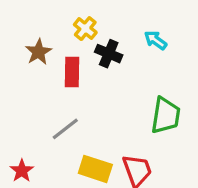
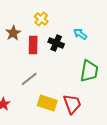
cyan arrow: (156, 40) -> (80, 34), moved
black cross: (109, 54) -> (56, 43), moved

